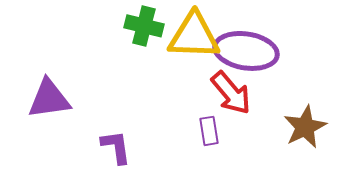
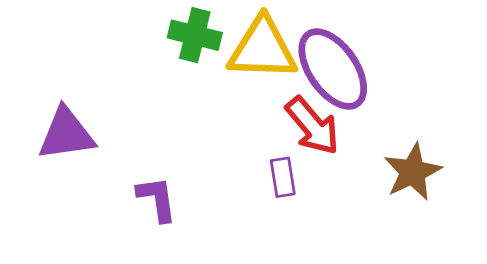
purple ellipse: (246, 51) -> (333, 69), turned 46

